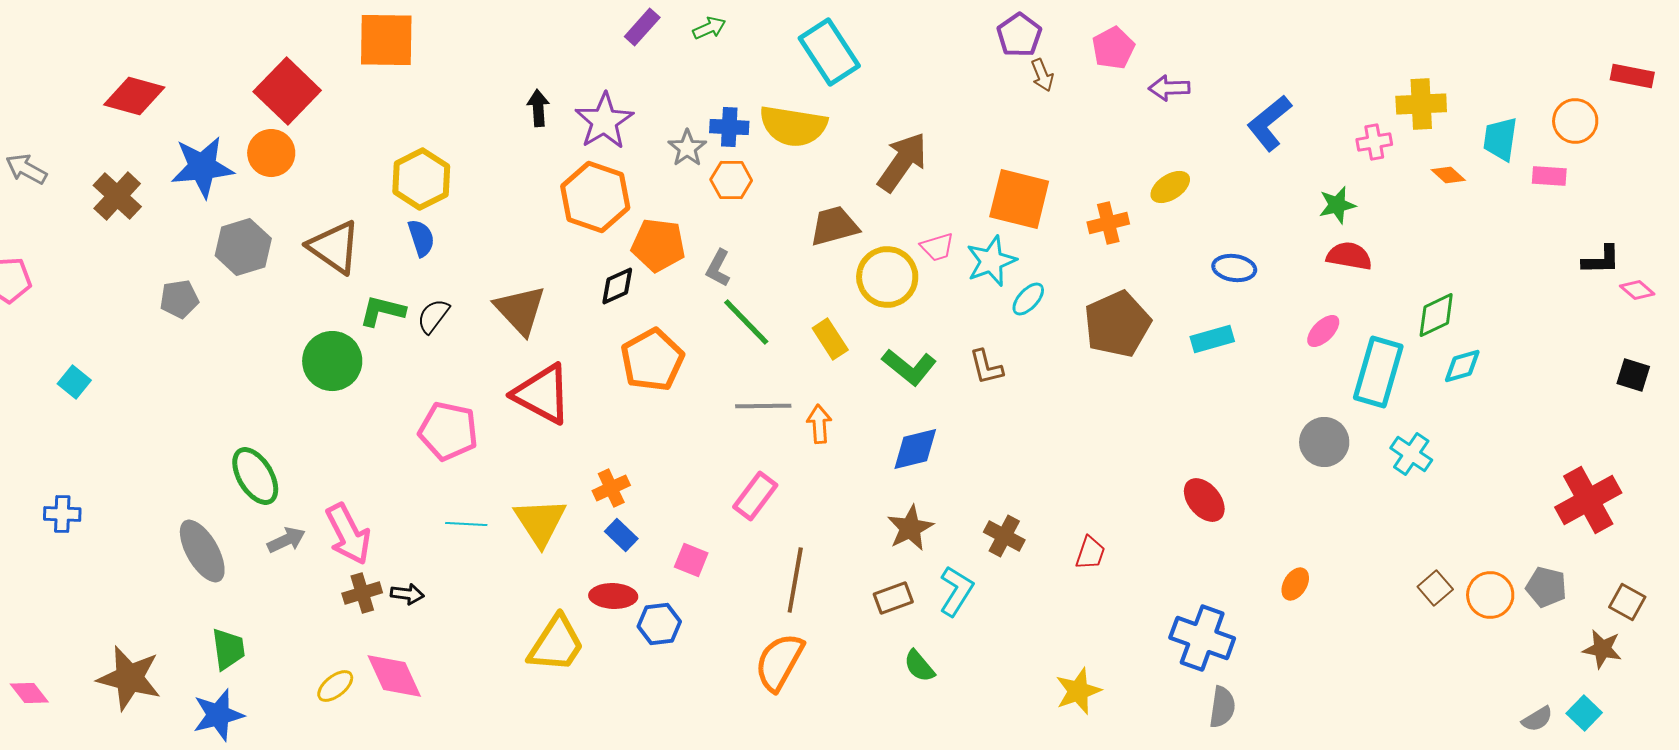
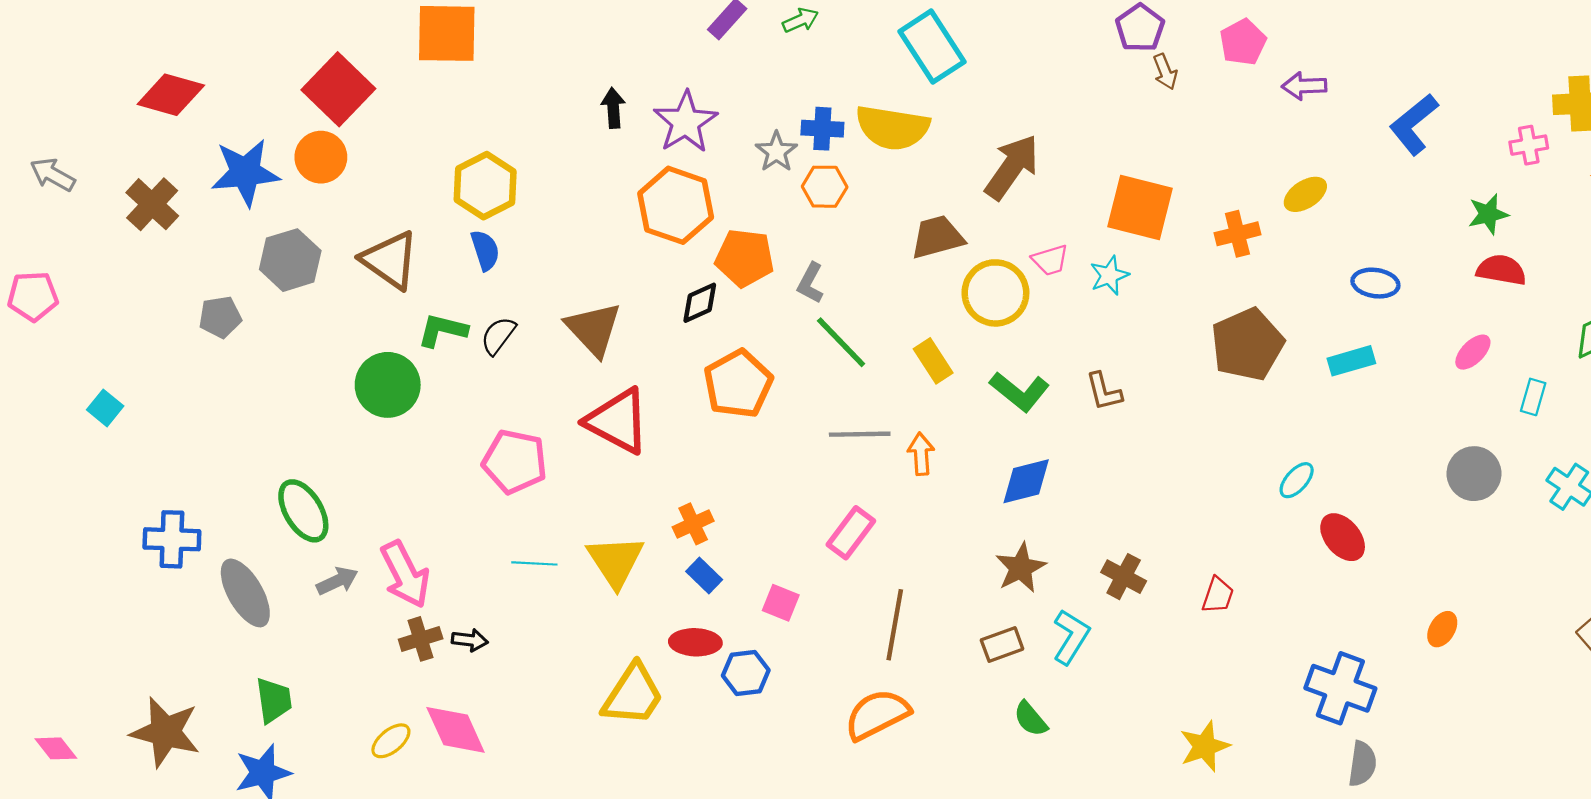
cyan star: (991, 261) -> (1109, 275), size x0.7
cyan ellipse: (1028, 299) -> (1297, 480), moved
cyan rectangle: (1378, 372) -> (1533, 397), size x0.5
blue cross: (62, 514) -> (172, 539), moved, size x1.4
orange semicircle: (779, 662) -> (877, 715), turned 34

